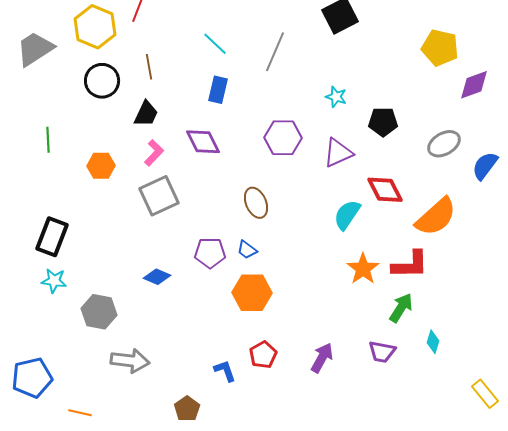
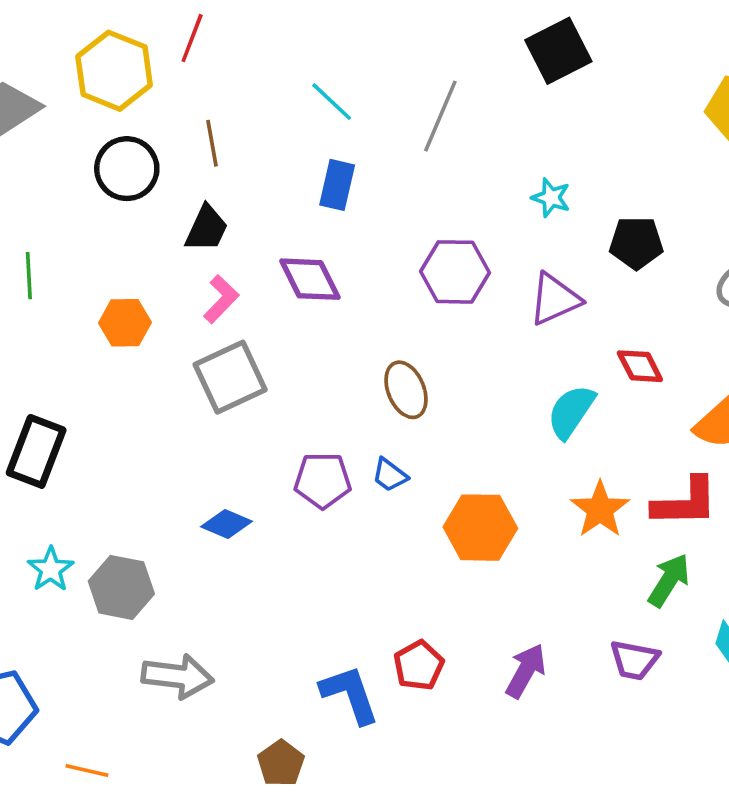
red diamond: (385, 190) -> (640, 366), size x0.7
cyan star: (54, 281) -> (51, 569), moved, turned 30
orange hexagon: (252, 293) -> (480, 528), moved
blue L-shape: (225, 371) -> (350, 694), size x1.5

